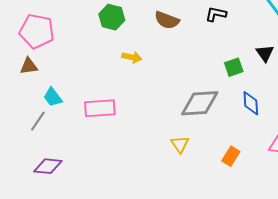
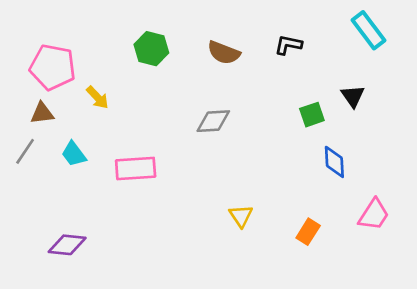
yellow arrow: (132, 57) -> (97, 97), moved, turned 36
gray diamond: (200, 103) -> (213, 121), moved, size x0.7
gray line: (38, 121) -> (25, 151), moved

